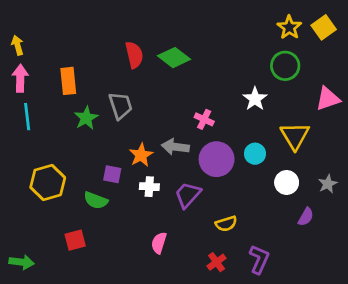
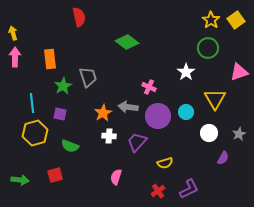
red semicircle: (134, 55) -> (79, 17), moved
cyan line: (27, 117) -> (32, 103), moved
purple square: (112, 174) -> (60, 114), moved
purple L-shape: (259, 259) -> (189, 189), turned 40
green arrow: (22, 262) -> (20, 180), moved

